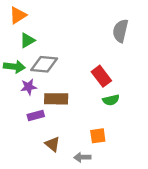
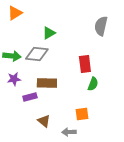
green triangle: (27, 40) -> (49, 33), moved
red rectangle: (101, 76) -> (85, 64), turned 30
purple star: (29, 87) -> (14, 79), moved
green semicircle: (111, 100) -> (93, 84), turned -56

